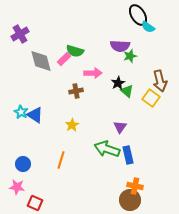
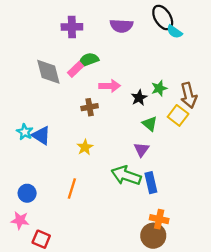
purple cross: (20, 34) -> (72, 27), moved, turned 30
purple semicircle: (120, 46) -> (121, 26), moved
green semicircle: (75, 51) -> (88, 60), turned 144
green star: (130, 56) -> (159, 88), moved
green triangle: (127, 91) -> (150, 124), moved

